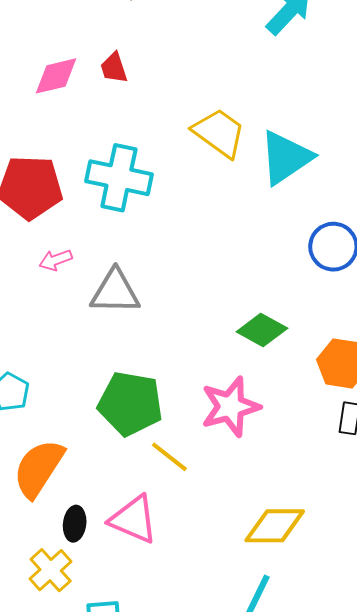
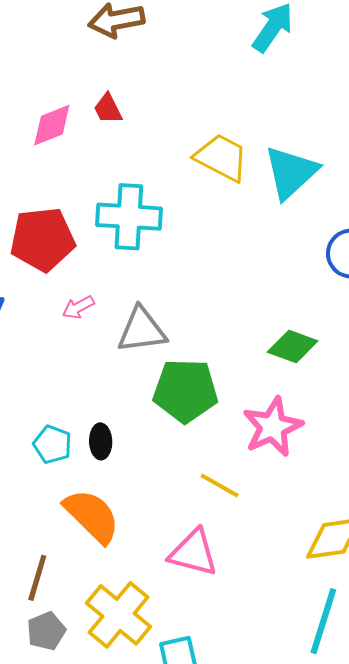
green pentagon: (130, 404) -> (185, 391), moved
orange semicircle: (39, 468) -> (92, 516), turned 110
black ellipse: (75, 524) -> (101, 441), moved
yellow cross: (51, 570) -> (119, 615), size x1.5

